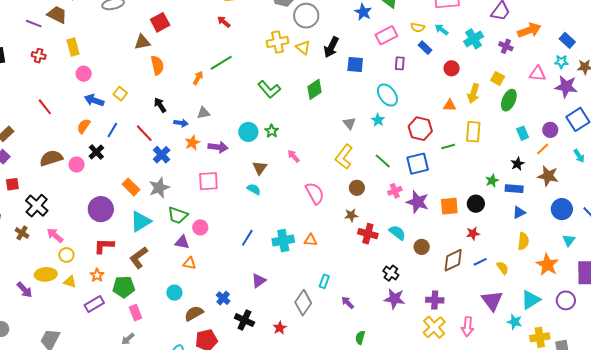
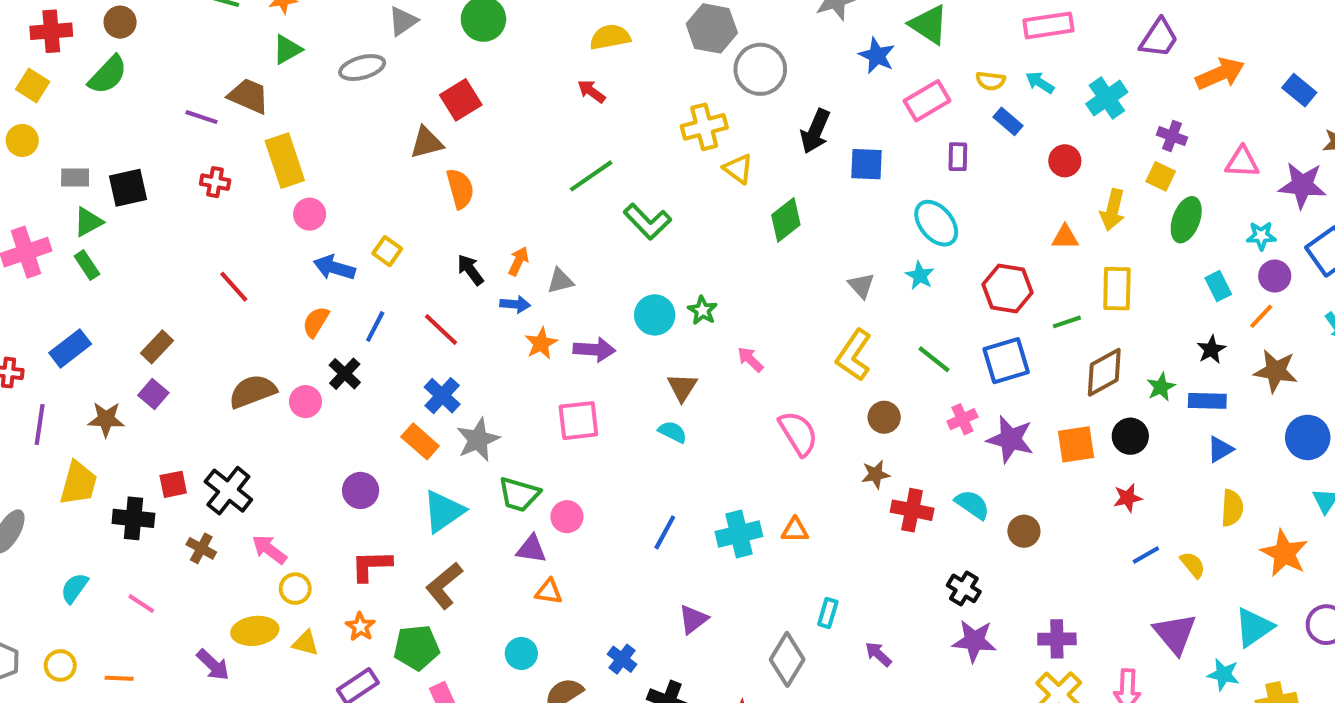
purple cross: (506, 46) -> (1172, 136), moved
yellow rectangle: (73, 47) -> (285, 161), size x1.4
yellow triangle: (303, 47) -> (738, 169), moved
cyan star: (561, 62) -> (1261, 236), moved
orange arrow: (198, 78) -> (519, 261), moved
green L-shape: (269, 89) -> (647, 222), moved
blue cross: (162, 155) -> (442, 396), moved
red square: (12, 184) -> (173, 484), moved
purple circle: (101, 209) -> (361, 490), size x0.7
brown diamond: (453, 260) -> (1104, 372), moved

